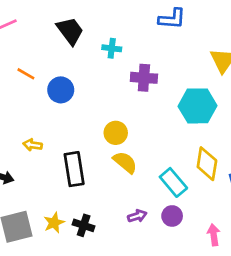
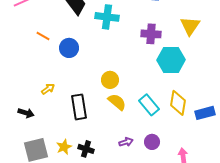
cyan cross: (112, 48) -> (107, 17), size x1.6
purple cross: (144, 78) -> (151, 34), moved
yellow arrow: (33, 145) -> (48, 89), turned 136
cyan rectangle: (173, 182) -> (149, 105), moved

